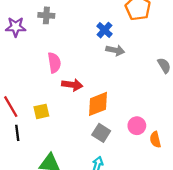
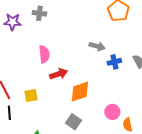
blue cross: (104, 30) -> (114, 62), moved, turned 32
red arrow: (72, 85) -> (59, 74), turned -30
gray square: (101, 133) -> (74, 122), moved

